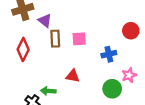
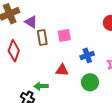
blue cross: (109, 54) -> (87, 55), moved
green circle: (112, 89) -> (90, 82), moved

